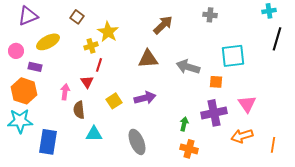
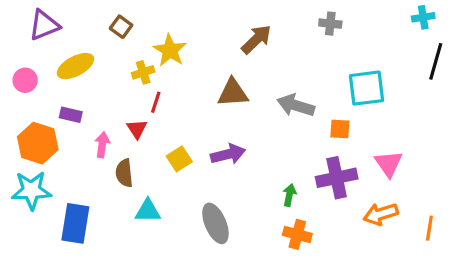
purple rectangle: (35, 67) -> (71, 115), moved

